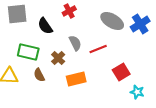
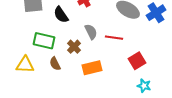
red line: (98, 49) -> (114, 38), turned 30
cyan star: (137, 92) -> (144, 86), moved

